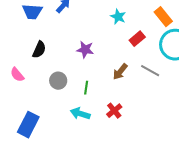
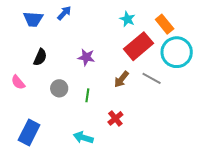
cyan star: (118, 17) -> (127, 19), moved
red rectangle: (137, 39) -> (138, 46), size x1.8
cyan arrow: (80, 114) -> (83, 137), moved

